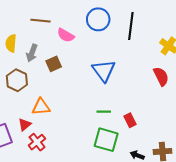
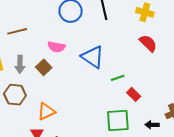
pink semicircle: (66, 35) -> (56, 47), moved
green line: (104, 112) -> (118, 78), moved

